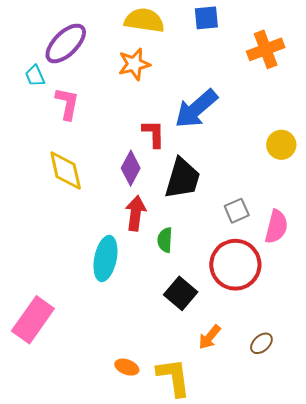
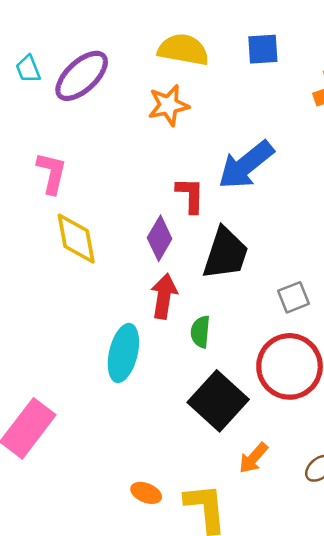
cyan trapezoid: (35, 76) -> (28, 69), moved
pink L-shape: (67, 104) -> (52, 173), moved
black square: (181, 293) -> (218, 401), size x1.4

